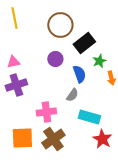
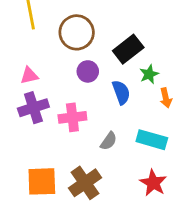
brown circle: (60, 25) -> (77, 32), moved
gray semicircle: (72, 95) -> (109, 141), moved
pink cross: (46, 112) -> (72, 117), moved
cyan rectangle: (89, 117) -> (152, 140), moved

